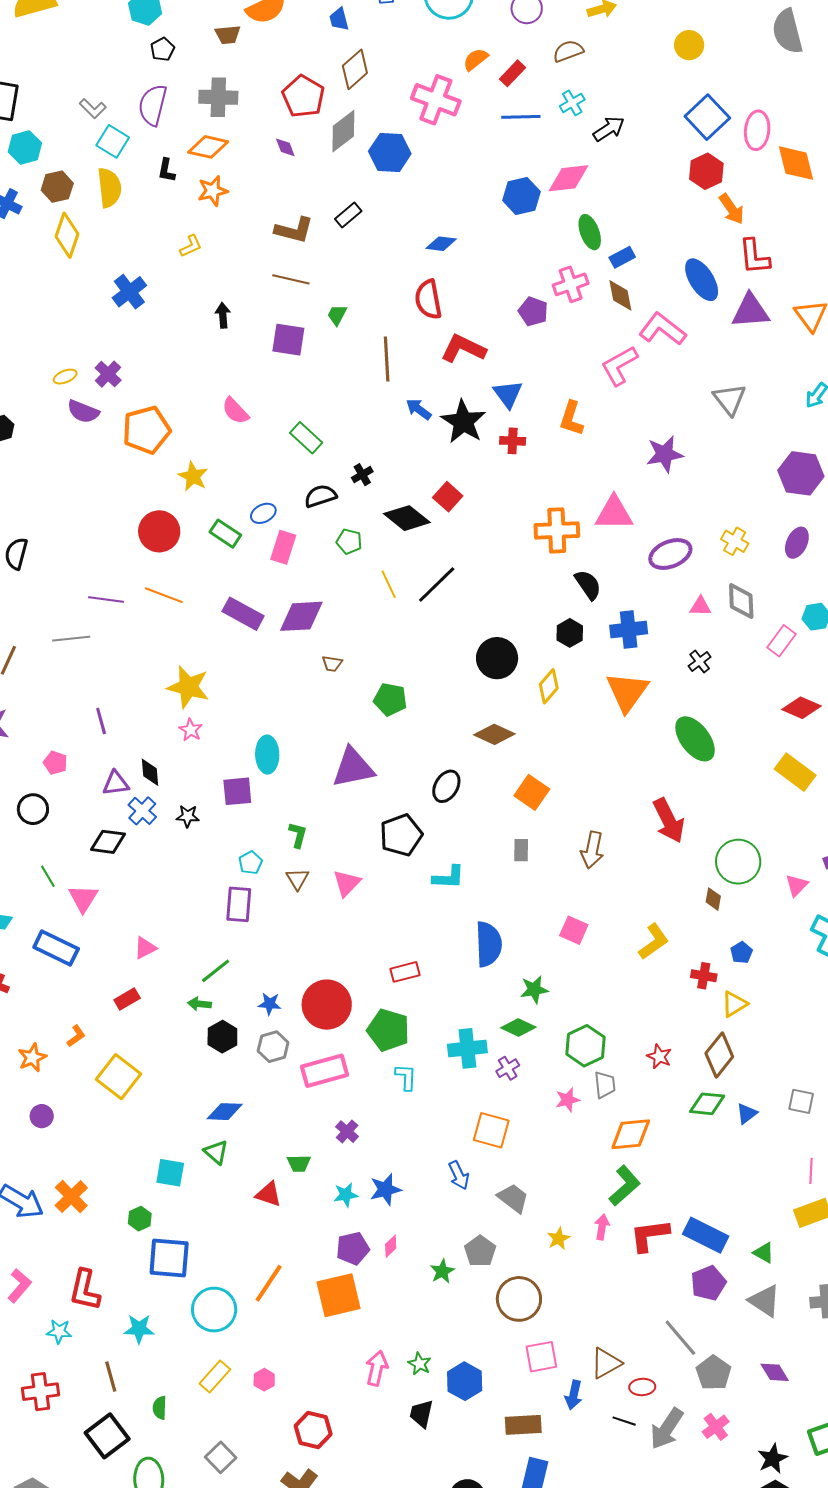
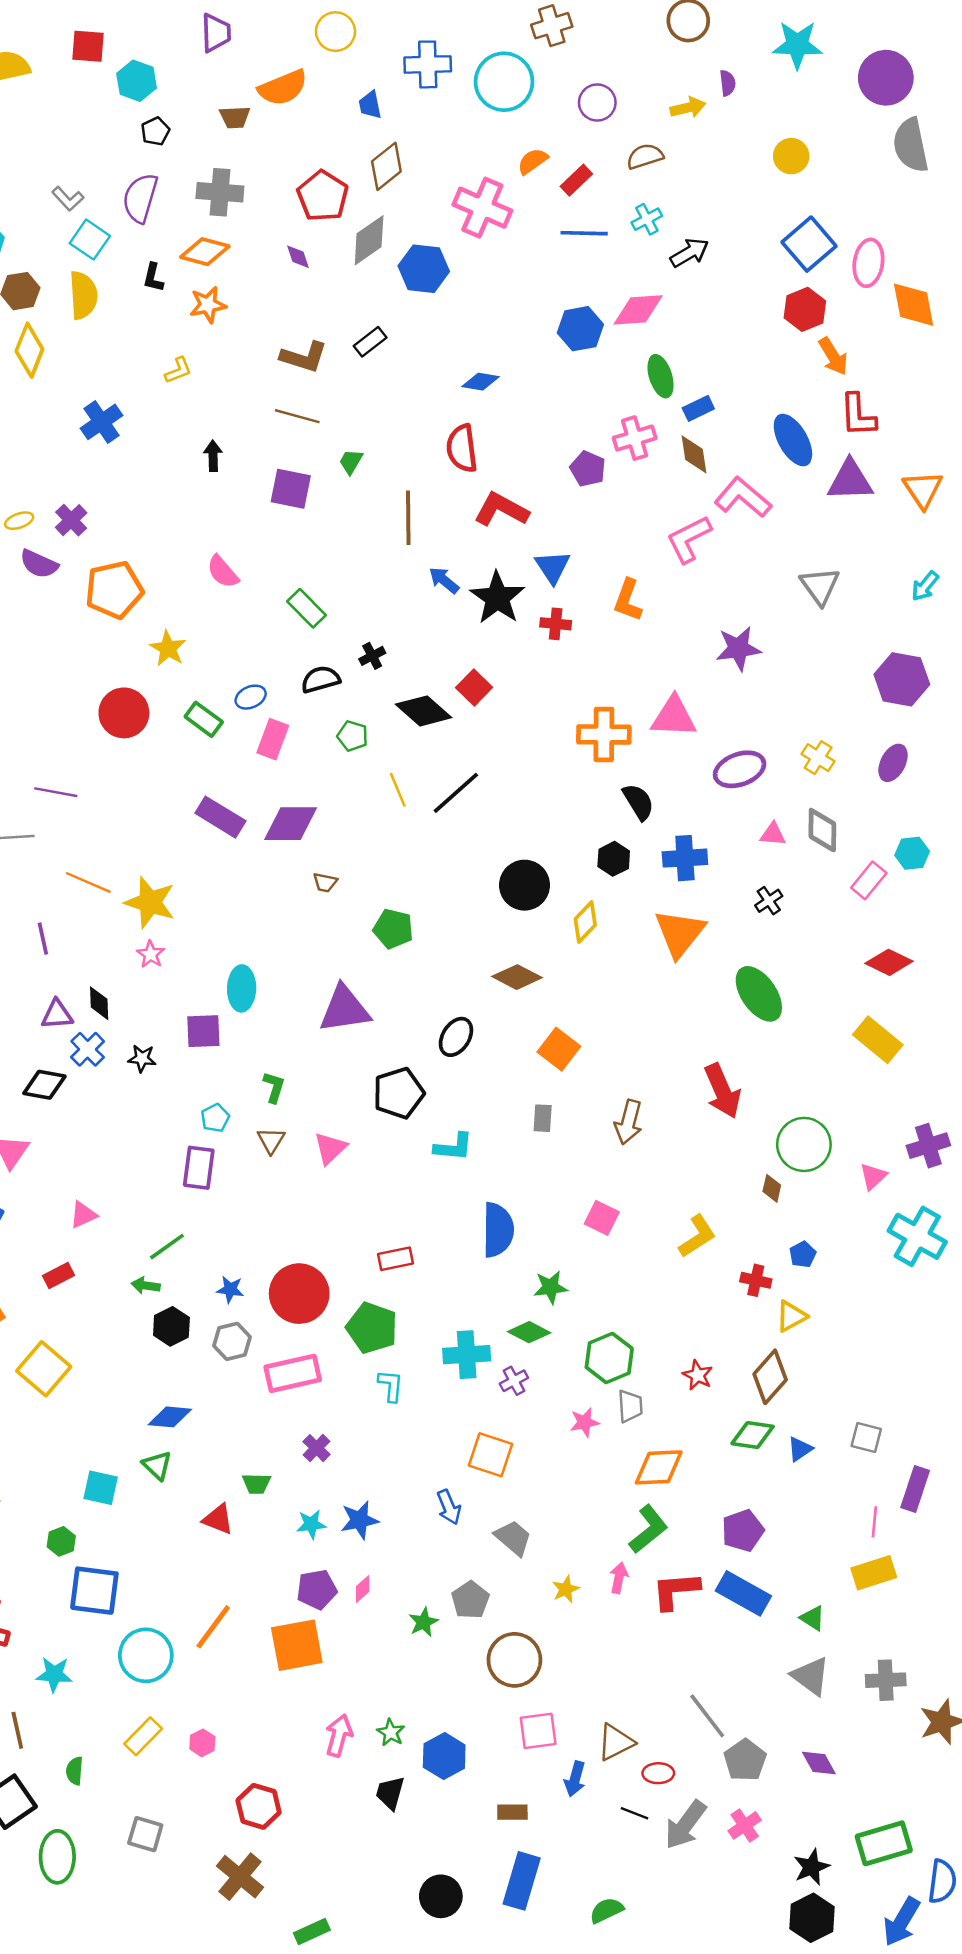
orange line: (164, 595) -> (88, 882), moved
purple pentagon: (708, 1283) -> (743, 1531), moved
brown rectangle: (523, 1425) -> (512, 1812), size x0.7
gray square: (221, 1457) -> (145, 1834), turned -32

